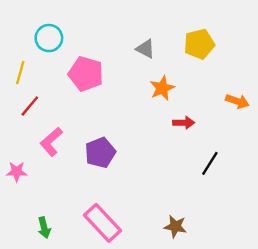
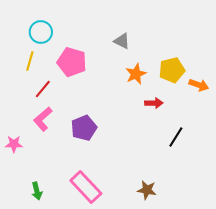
yellow pentagon: (199, 44) -> (172, 70), moved
yellow line: (20, 73) -> (30, 61), moved
red line: (30, 106) -> (43, 89), moved

